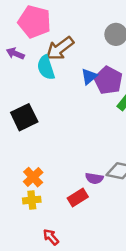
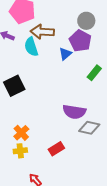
brown arrow: (60, 48) -> (42, 32), turned 40
purple pentagon: (108, 80) -> (80, 41), moved
purple semicircle: (94, 178) -> (74, 112), moved, size x1.6

